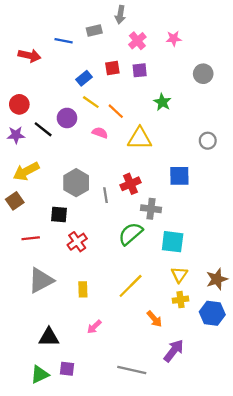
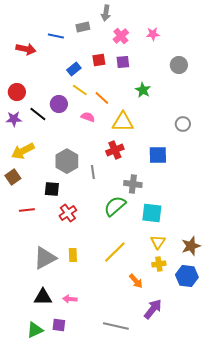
red cross: (131, 184) -> (115, 150), moved
gray triangle: (41, 280) -> (45, 258), moved
pink arrow: (94, 327) -> (70, 299), moved, turned 48

